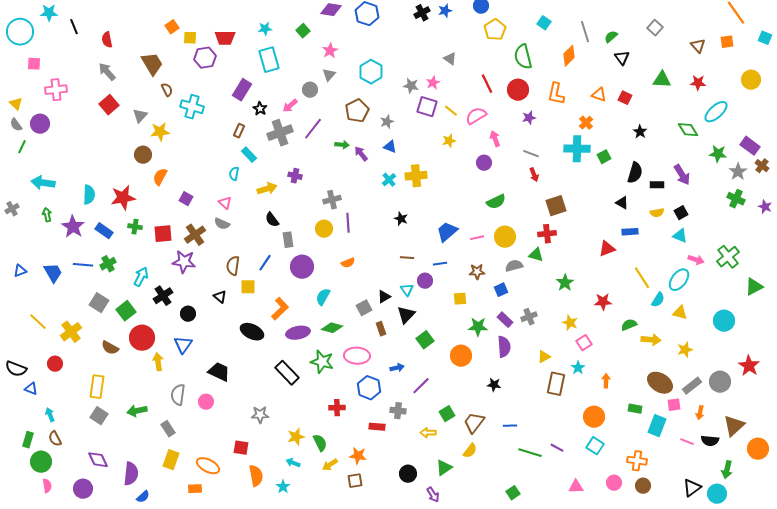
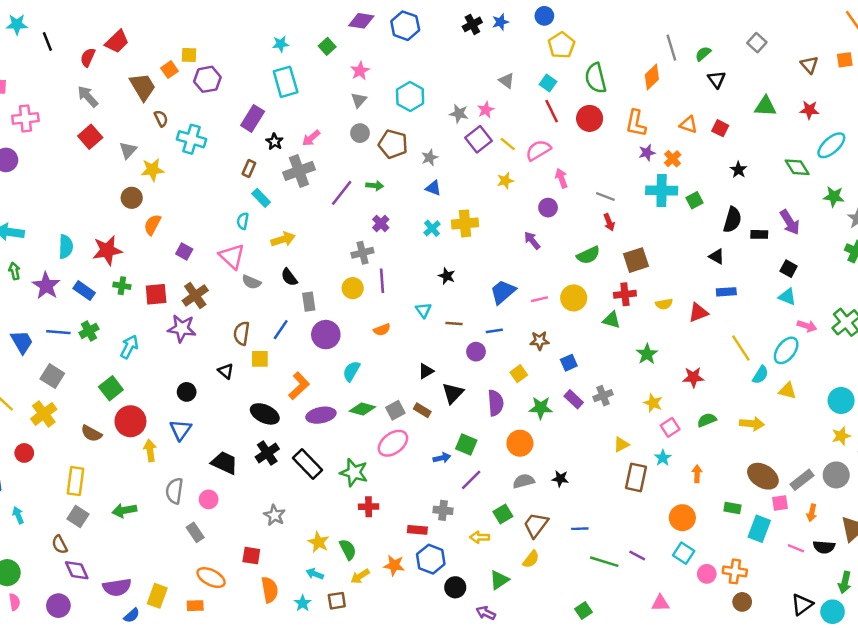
cyan square: (544, 23) -> (548, 83), moved
orange square: (172, 27) -> (170, 70), moved
red trapezoid: (225, 38) -> (117, 42), moved, turned -45
red semicircle: (107, 40) -> (88, 57), turned 35
gray circle: (310, 90) -> (360, 133), moved
purple square: (427, 107) -> (478, 139), turned 35
brown pentagon: (357, 111) -> (393, 144), turned -30
purple star: (529, 118) -> (647, 153), moved
purple line: (313, 129) -> (342, 193), moved
purple arrow: (361, 154) -> (532, 241), moved
purple cross: (295, 176) -> (381, 223), moved, turned 32
green semicircle: (496, 202) -> (588, 255), moved
pink triangle: (225, 203) -> (232, 256), size x1.6
yellow semicircle: (657, 213) -> (664, 304), moved
black square: (681, 213) -> (789, 269), turned -32
gray semicircle: (222, 224) -> (251, 282), moved
gray semicircle: (514, 266) -> (524, 481), moved
cyan triangle: (407, 290) -> (423, 310), moved
black cross: (163, 296) -> (267, 453), moved
yellow square: (460, 299) -> (519, 374), turned -32
gray square: (99, 303) -> (52, 376), moved
gray square: (364, 308) -> (395, 410), moved
green semicircle: (629, 325) -> (707, 420), moved
brown rectangle: (381, 329) -> (422, 410), turned -40
green square: (425, 340) -> (466, 444), moved, turned -30
purple semicircle: (504, 347) -> (496, 403), moved
yellow star: (685, 350) -> (841, 436), moved
pink ellipse: (357, 356) -> (393, 443), turned -40
green star: (322, 362) -> (354, 473), moved
blue hexagon: (369, 388) -> (431, 559), moved
gray star: (260, 415) -> (275, 515), turned 30
gray rectangle: (168, 429) -> (195, 532), moved
yellow star: (296, 437) -> (318, 542), turned -30
brown semicircle: (55, 439) -> (60, 545), moved
yellow rectangle: (171, 460) -> (157, 596), moved
purple semicircle: (131, 474) -> (117, 587), turned 75
brown square: (355, 481) -> (337, 601), moved
pink circle: (614, 483) -> (707, 574), moved
purple arrow: (433, 495) -> (486, 613), turned 147

